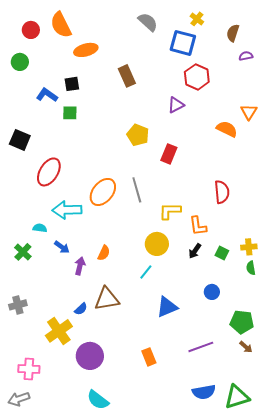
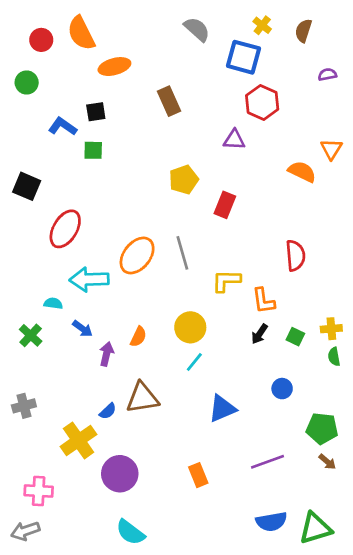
brown semicircle: (233, 33) -> (303, 31), moved
purple triangle: (176, 105) -> (234, 140), turned 30
yellow pentagon: (138, 135) -> (184, 180), turned 30
yellow circle: (157, 244) -> (190, 327), moved

